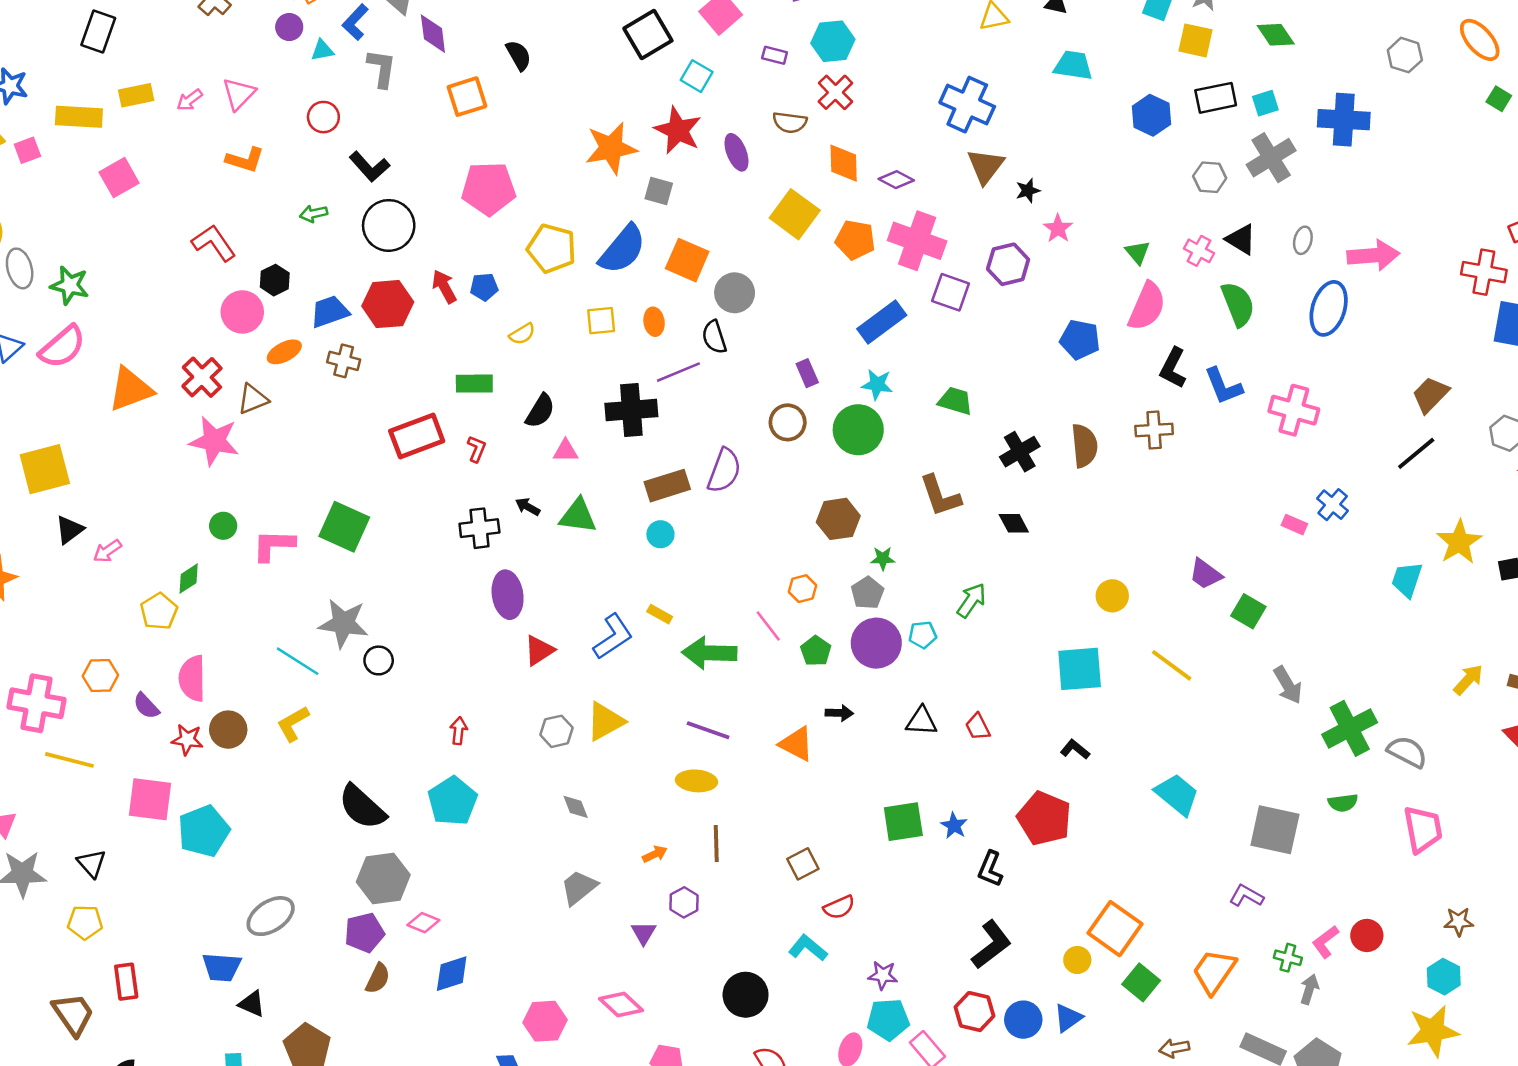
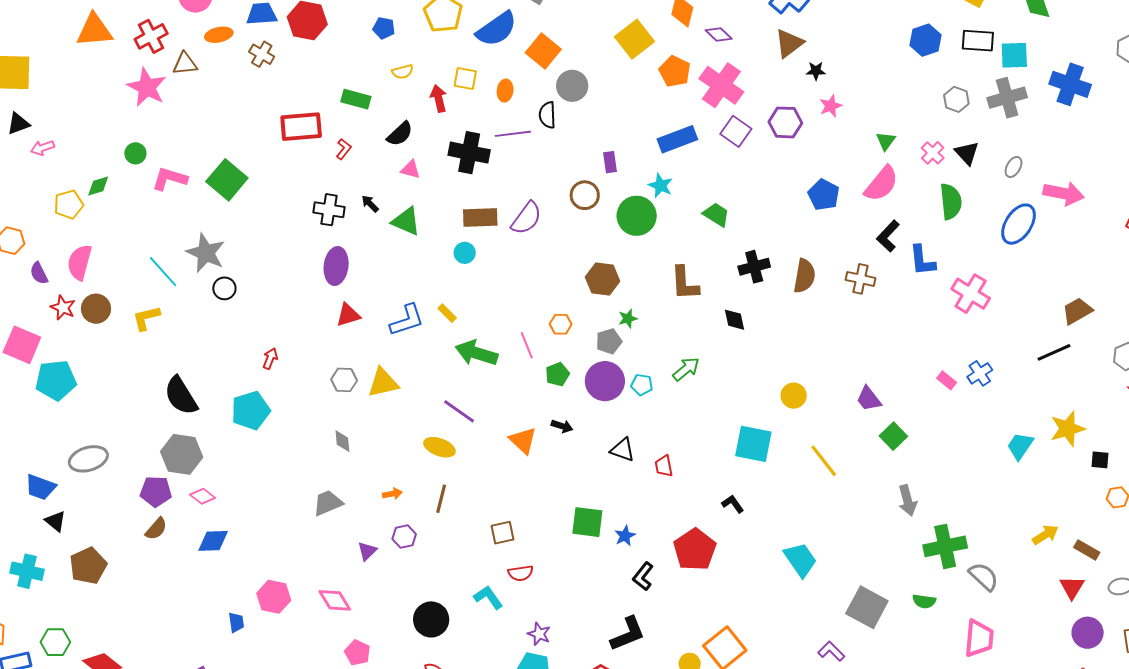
cyan square: (1265, 103) -> (1014, 55), size x1.4
red arrow: (444, 287) -> (439, 98), moved
green star: (883, 558) -> (628, 318), turned -30

